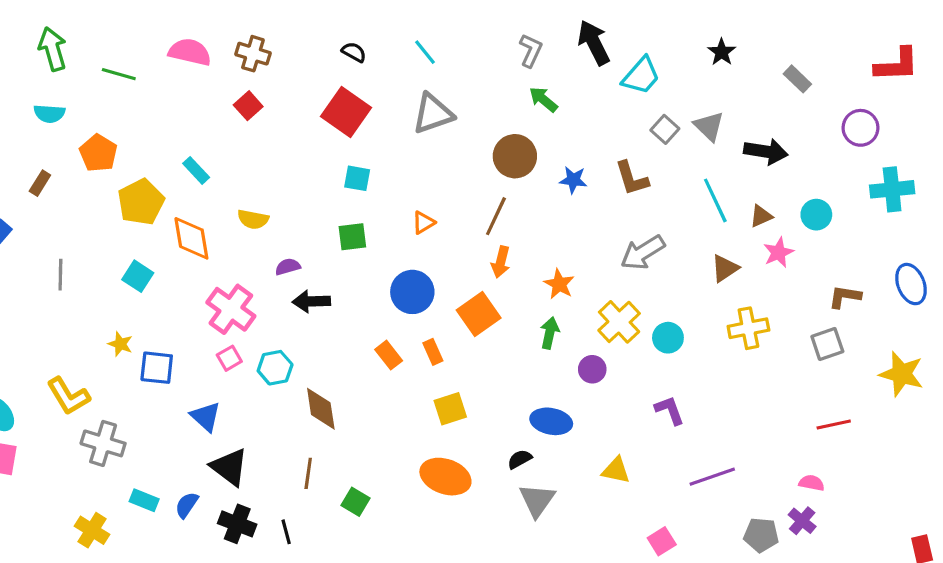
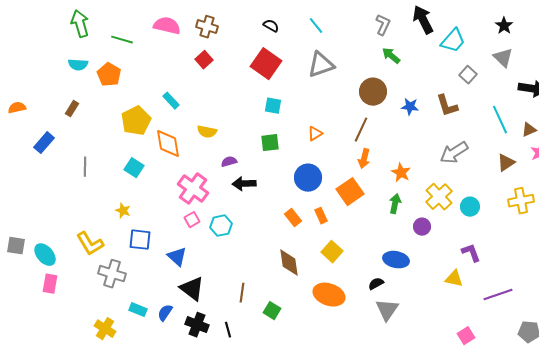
gray triangle: (709, 126) -> (503, 58), moved
orange pentagon: (98, 153) -> (109, 75), moved
blue square: (157, 368) -> (140, 240), moved
brown diamond: (321, 409) -> (289, 263), moved
yellow square: (450, 409) -> (332, 252), turned -30
yellow triangle: (616, 470) -> (454, 279), moved

